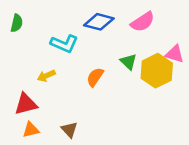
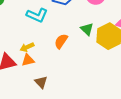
yellow arrow: (46, 76) -> (27, 47), moved
orange triangle: (31, 130) -> (28, 60), moved

